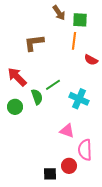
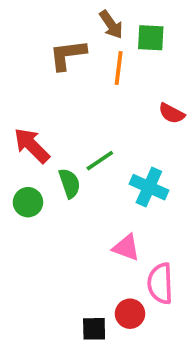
orange line: (74, 41) -> (119, 68), moved
brown L-shape: (34, 43) -> (68, 55), moved

